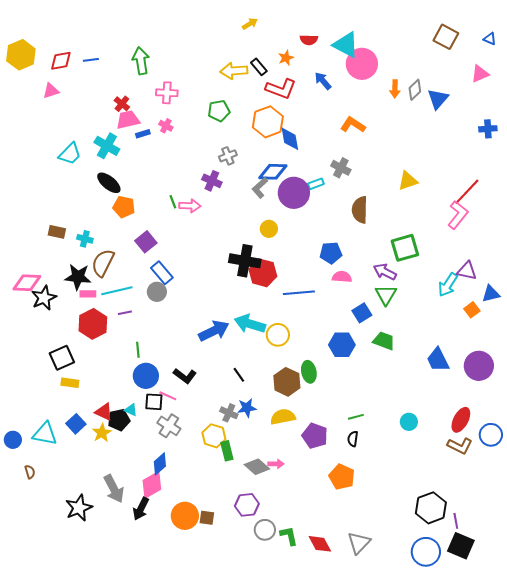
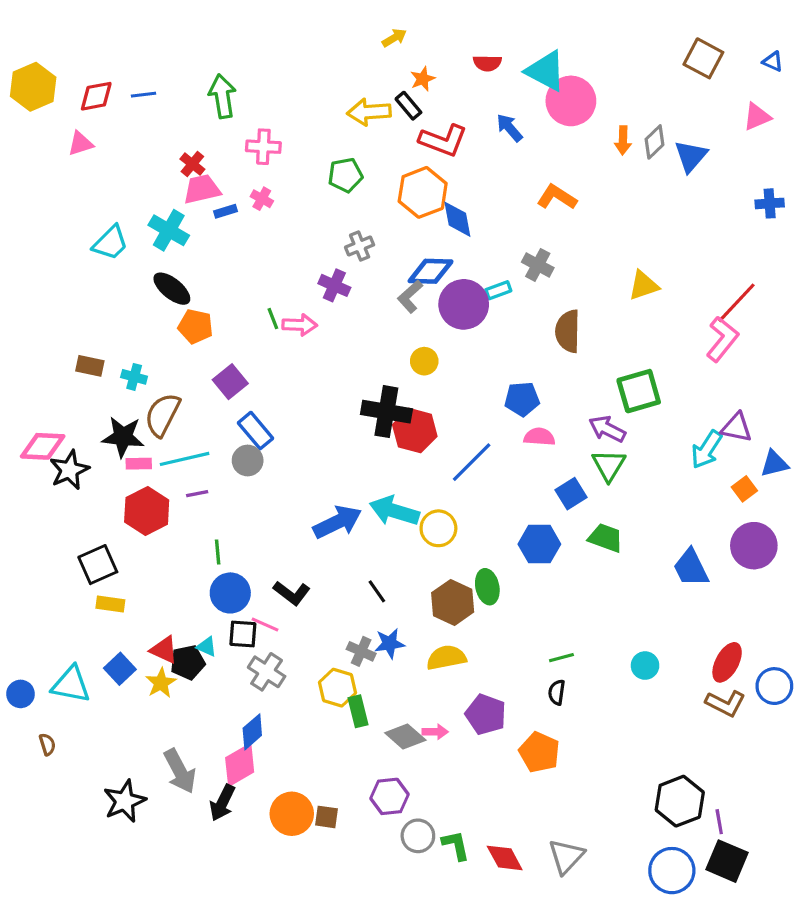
orange star: (286, 58) -> (423, 79), moved
blue line: (299, 293) -> (472, 462), turned -40
purple circle: (479, 366) -> (754, 546), moved
purple pentagon: (315, 436) -> (486, 714), moved

